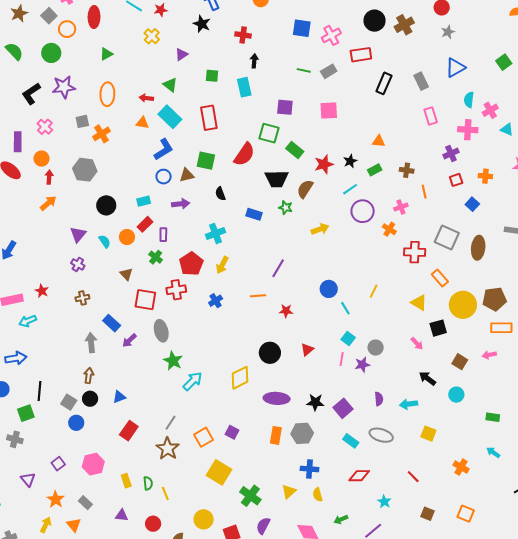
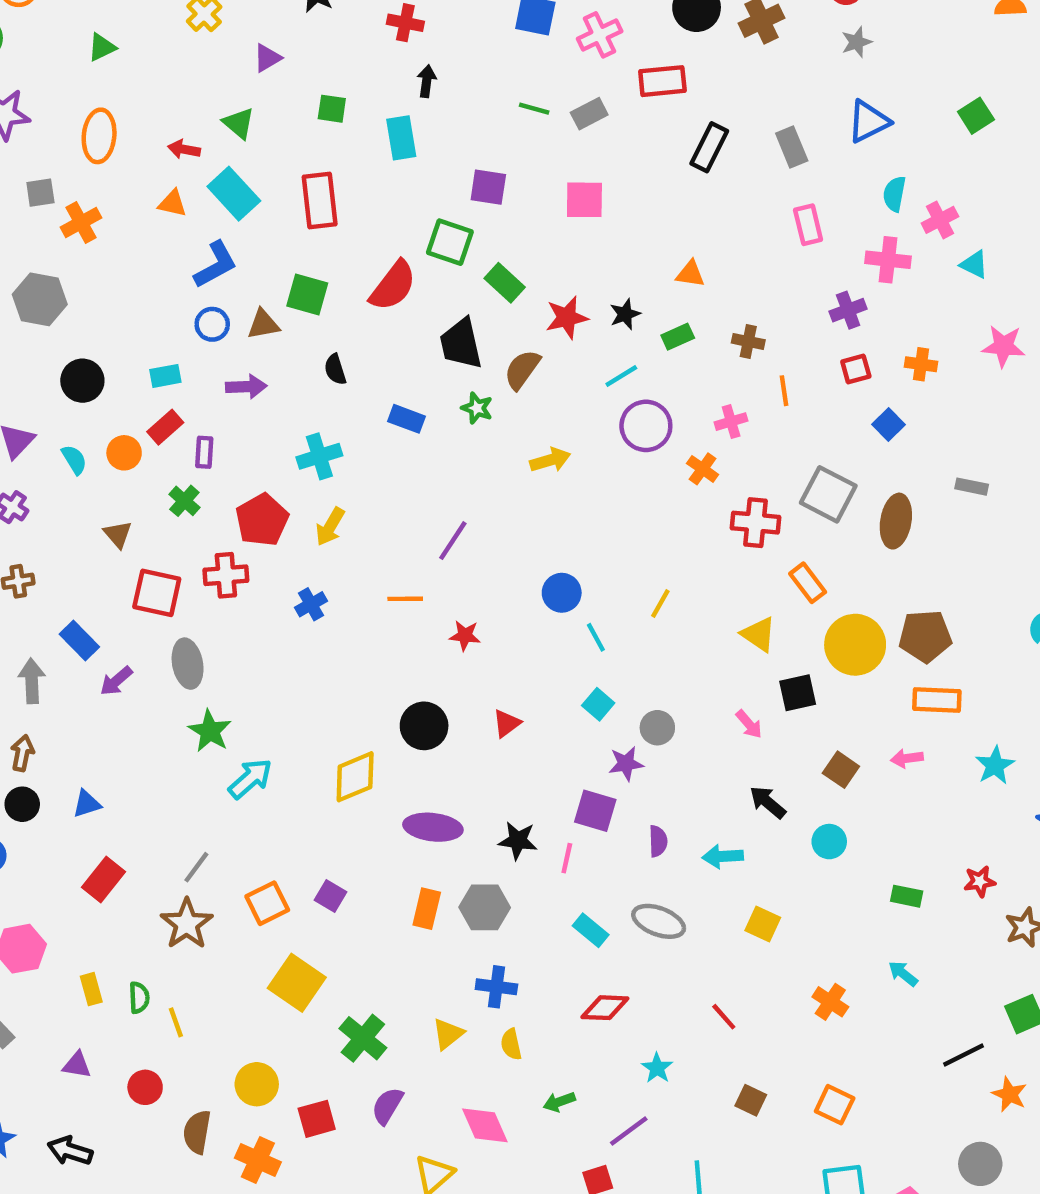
black trapezoid: (277, 179) -> (461, 344), turned 75
pink line: (342, 359) -> (567, 858), moved
purple square: (343, 408) -> (595, 811), moved, turned -36

